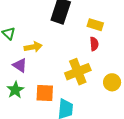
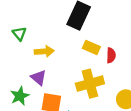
yellow rectangle: (95, 25) -> (91, 47), moved
purple triangle: (20, 65) -> (39, 78), moved

